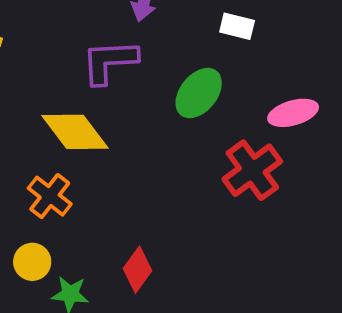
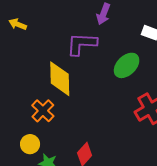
yellow diamond: (75, 132) -> (60, 79), turned 30

